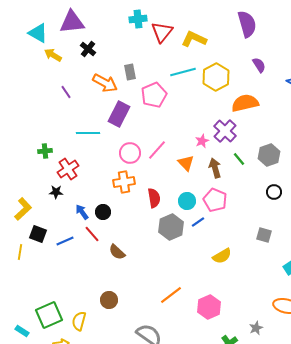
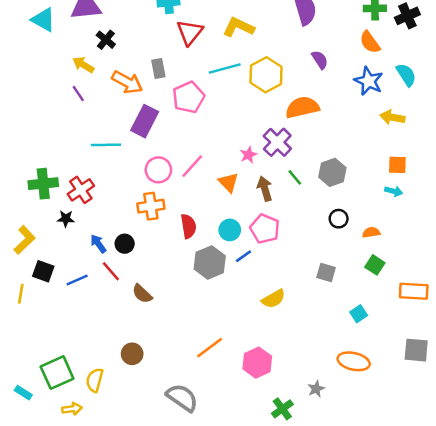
red triangle: (162, 32) -> (190, 32), moved
yellow arrow: (53, 55) -> (83, 65), moved
green cross: (45, 151) -> (43, 184), moved, size x1.6

